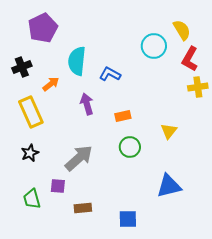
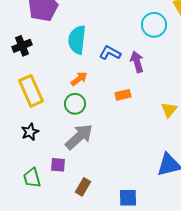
orange arrow: (51, 84) -> (79, 79), moved
purple arrow: (87, 104) -> (137, 62), moved
green circle: (130, 147) -> (75, 104), moved
brown rectangle: (83, 208) -> (83, 187), turned -54

